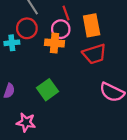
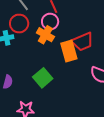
orange rectangle: (92, 25) -> (69, 51), moved
orange cross: (55, 43) -> (45, 35), turned 30

